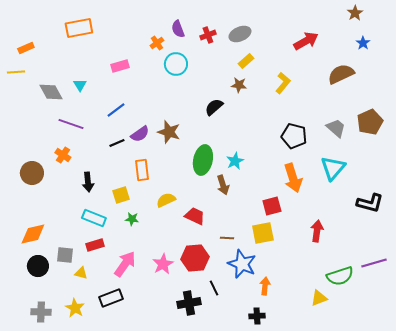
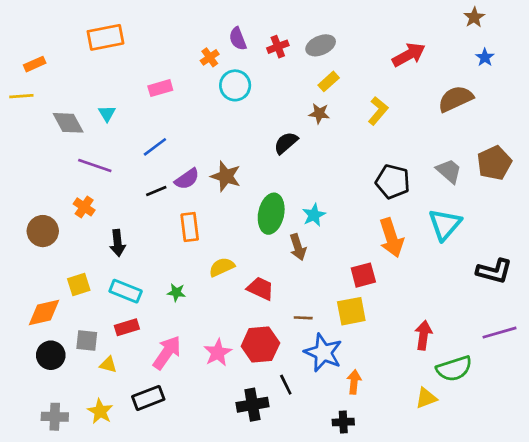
yellow square: (121, 195) -> (79, 284), moved
red arrow: (317, 231) -> (423, 335), moved
purple line: (374, 263) -> (500, 333), moved

